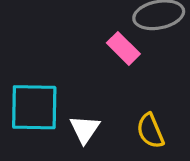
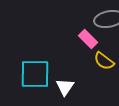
yellow semicircle: (150, 131) -> (104, 61), moved, turned -30

